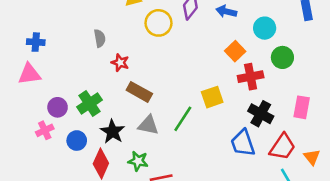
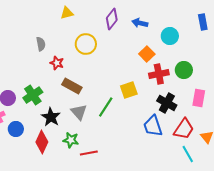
yellow circle: (158, 23) -> (86, 44), moved
green circle: (282, 57) -> (184, 70), moved
gray triangle: (148, 125) -> (79, 112), turned 36
blue circle: (77, 141) -> (16, 129), moved

